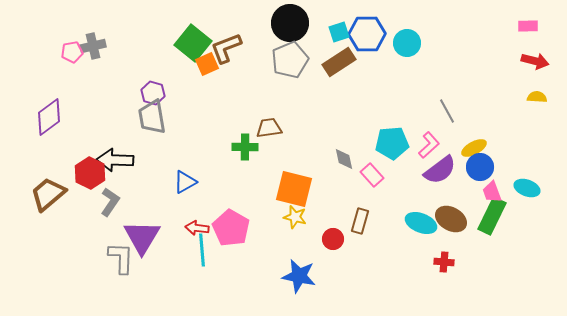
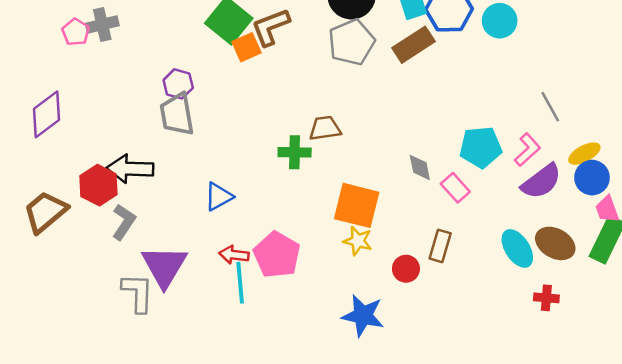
pink pentagon: (72, 52) -> (76, 32), turned -30
cyan ellipse: (421, 223) -> (517, 248), turned 36

